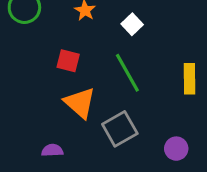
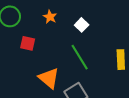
red square: (68, 61) -> (28, 43), moved

